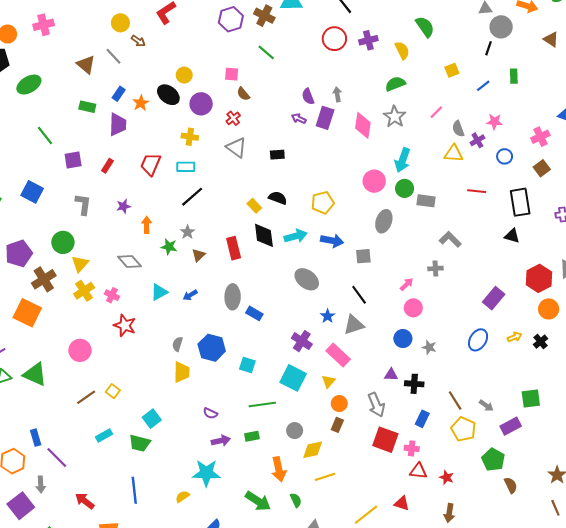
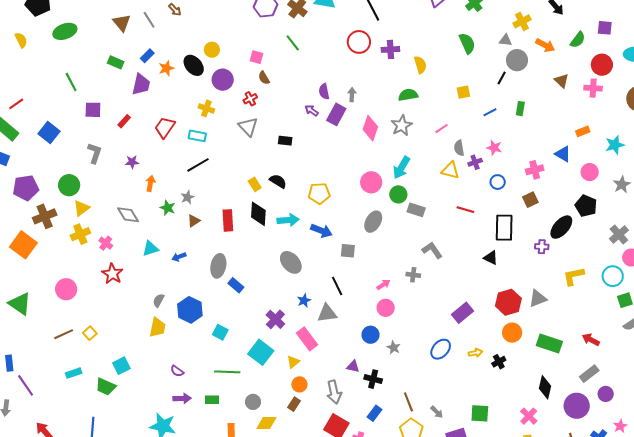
green semicircle: (425, 27) -> (467, 43), moved

